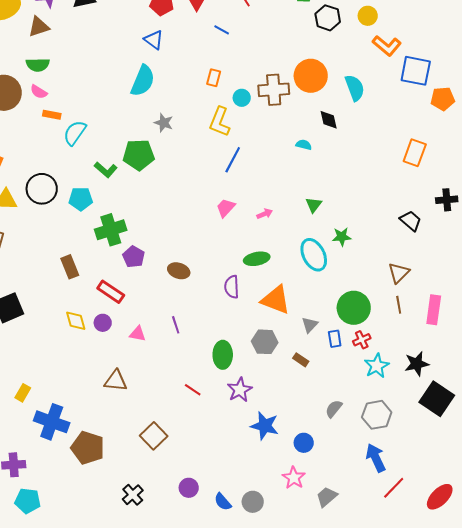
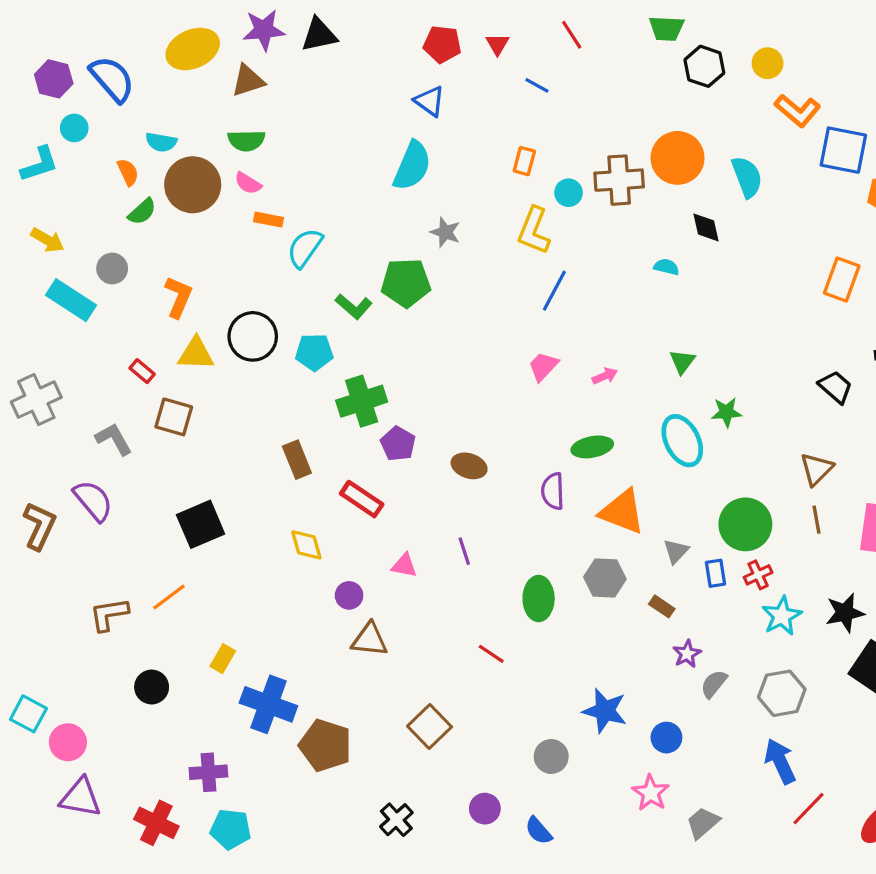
purple circle: (103, 323) -> (349, 595), moved
purple star: (240, 390) -> (687, 654), moved, size x0.7
gray circle: (253, 502) -> (551, 756), moved

